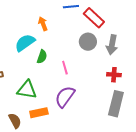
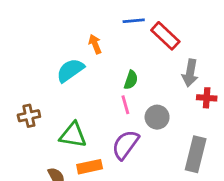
gray circle: (88, 42) -> (157, 117), moved
green semicircle: (42, 57) -> (131, 80), moved
red cross: (114, 75) -> (207, 98), moved

